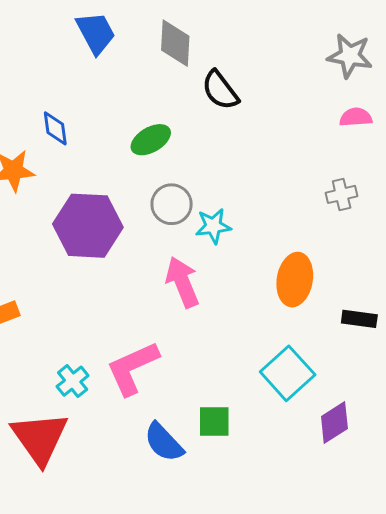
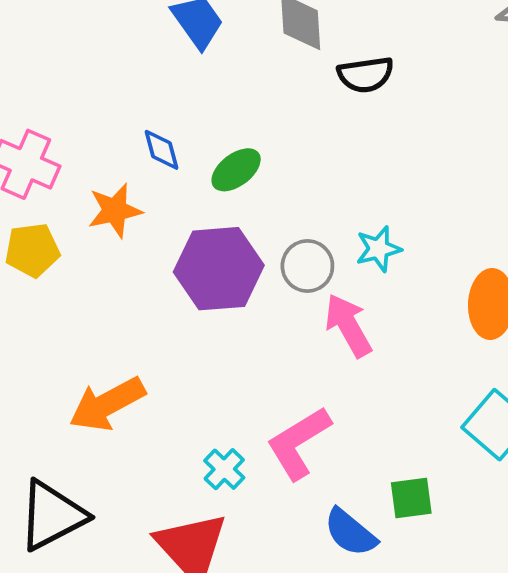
black semicircle: (220, 90) -> (366, 75), turned -54
green ellipse: (151, 140) -> (236, 170), moved
gray circle: (172, 204) -> (307, 266), moved

